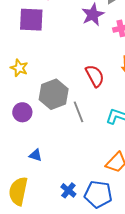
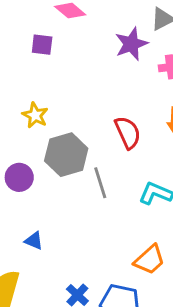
purple square: (31, 20) -> (42, 45), size x0.6
yellow star: (19, 68) -> (35, 115), moved

